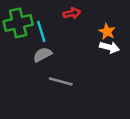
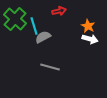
green cross: (18, 23) -> (15, 19), turned -35
gray semicircle: (42, 55) -> (43, 37), moved

